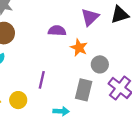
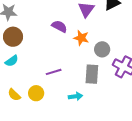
purple semicircle: (57, 31) -> (59, 26), turned 35
purple line: (42, 80) -> (54, 72), turned 70

